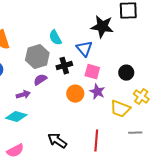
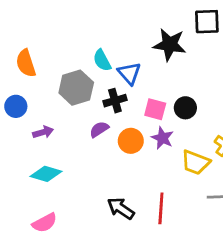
blue triangle: (84, 49) -> (129, 73), moved
black circle: (126, 73) -> (185, 108), moved
purple semicircle: (40, 80) -> (99, 129), moved
purple arrow: (23, 95) -> (43, 132), moved
black arrow: (57, 141) -> (121, 208), moved

